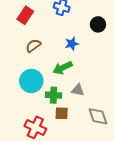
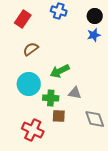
black circle: (98, 24) -> (95, 16), moved
blue star: (72, 44) -> (94, 35), moved

